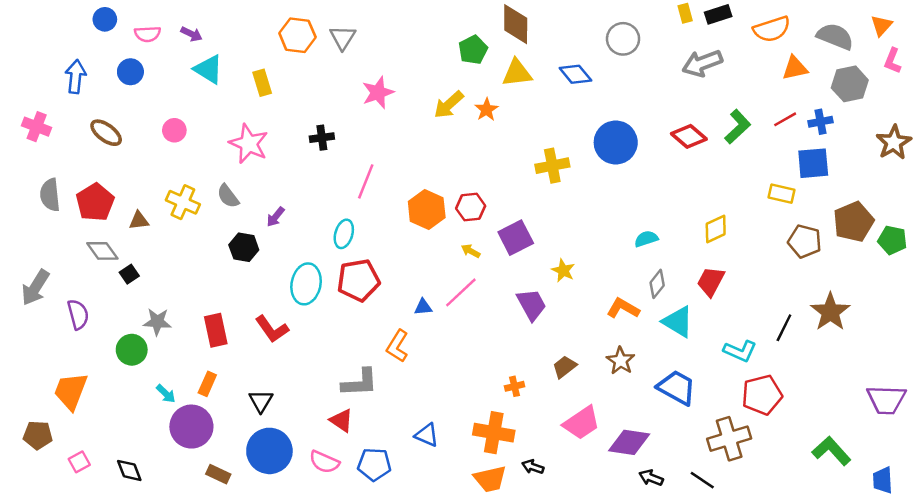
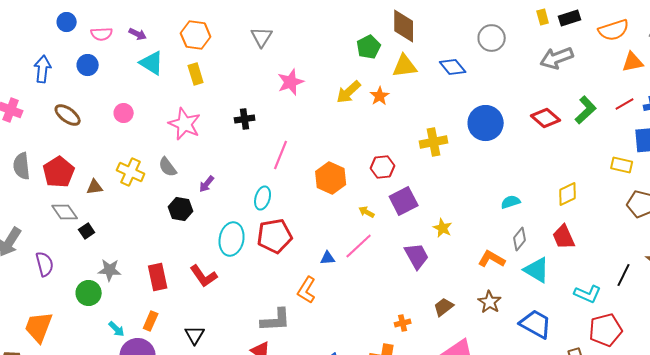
orange hexagon: (297, 35) -> (196, 35), moved
red hexagon: (471, 207) -> (383, 167), moved
red trapezoid: (711, 281) -> (564, 237), turned -52

